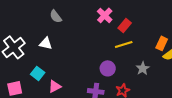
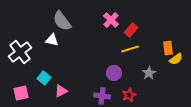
gray semicircle: (56, 16) -> (62, 21), size x1.5
white triangle: (46, 43) -> (52, 40), moved
orange rectangle: (162, 43) -> (168, 48), turned -32

